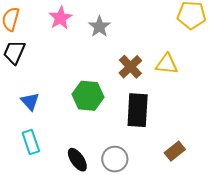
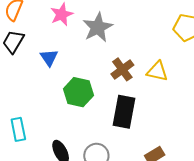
gray star: (99, 27) -> (98, 27), size x1.4
blue triangle: (30, 101) -> (49, 58), moved

